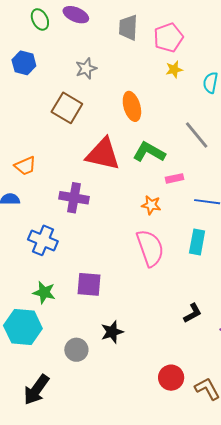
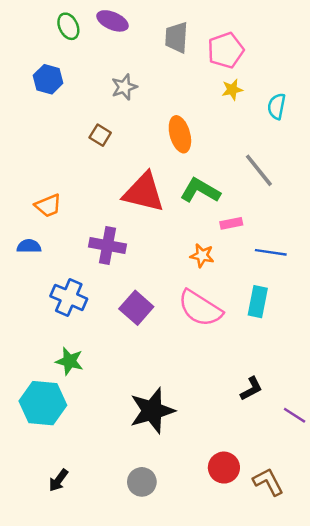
brown square: (67, 108) -> (100, 135), size x0.6
pink semicircle: (150, 248) -> (200, 308), turned 141
purple square: (89, 284) -> (136, 308), moved, turned 36
black star: (112, 332) -> (152, 411), size x1.6
gray circle: (76, 350) -> (142, 482), moved
black arrow: (36, 390) -> (58, 480), size x0.6

